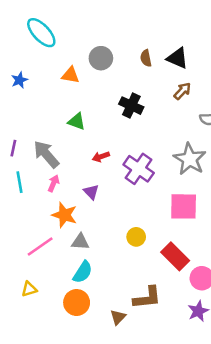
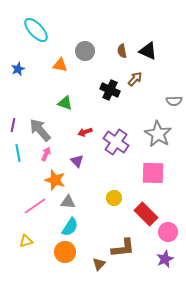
brown arrow: (182, 91) -> (135, 79), moved

